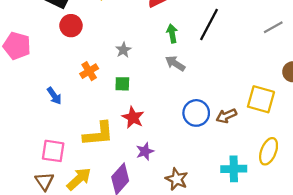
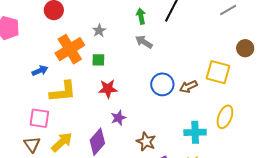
orange cross: (89, 71) -> (70, 49), size x1.8
blue arrow: (54, 96) -> (40, 71), turned -77
red star: (133, 117) -> (108, 89), turned -30
yellow L-shape: (98, 134) -> (63, 92), moved

